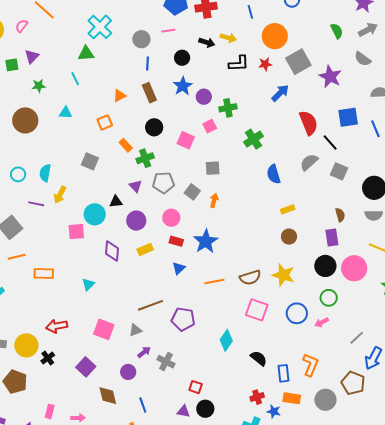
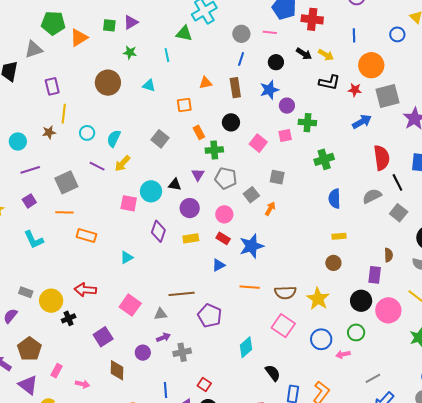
gray cross: (166, 362) -> (182, 352), turned 36
brown pentagon: (15, 382) -> (29, 349), moved
blue line: (143, 405) -> (165, 390), moved

